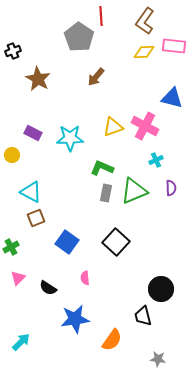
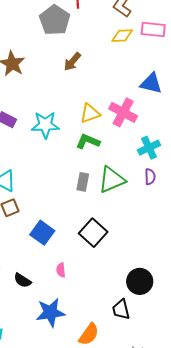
cyan cross: (156, 160) -> (149, 148), moved, size x1.5
green L-shape: (102, 168) -> (88, 141), moved

